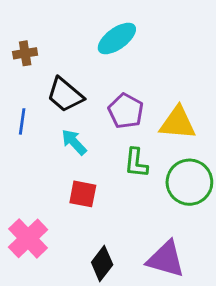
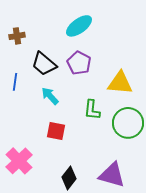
purple pentagon: (126, 111) -> (79, 63), moved

